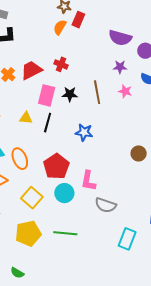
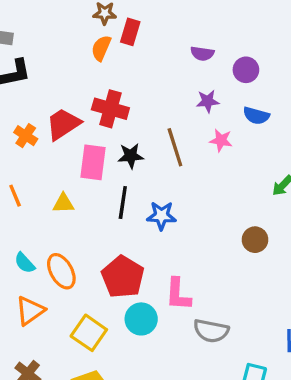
purple semicircle: (120, 38) -> (202, 54), size x0.6
red cross: (61, 64) -> (110, 109), size x1.5
black line: (48, 123) -> (123, 202), moved

